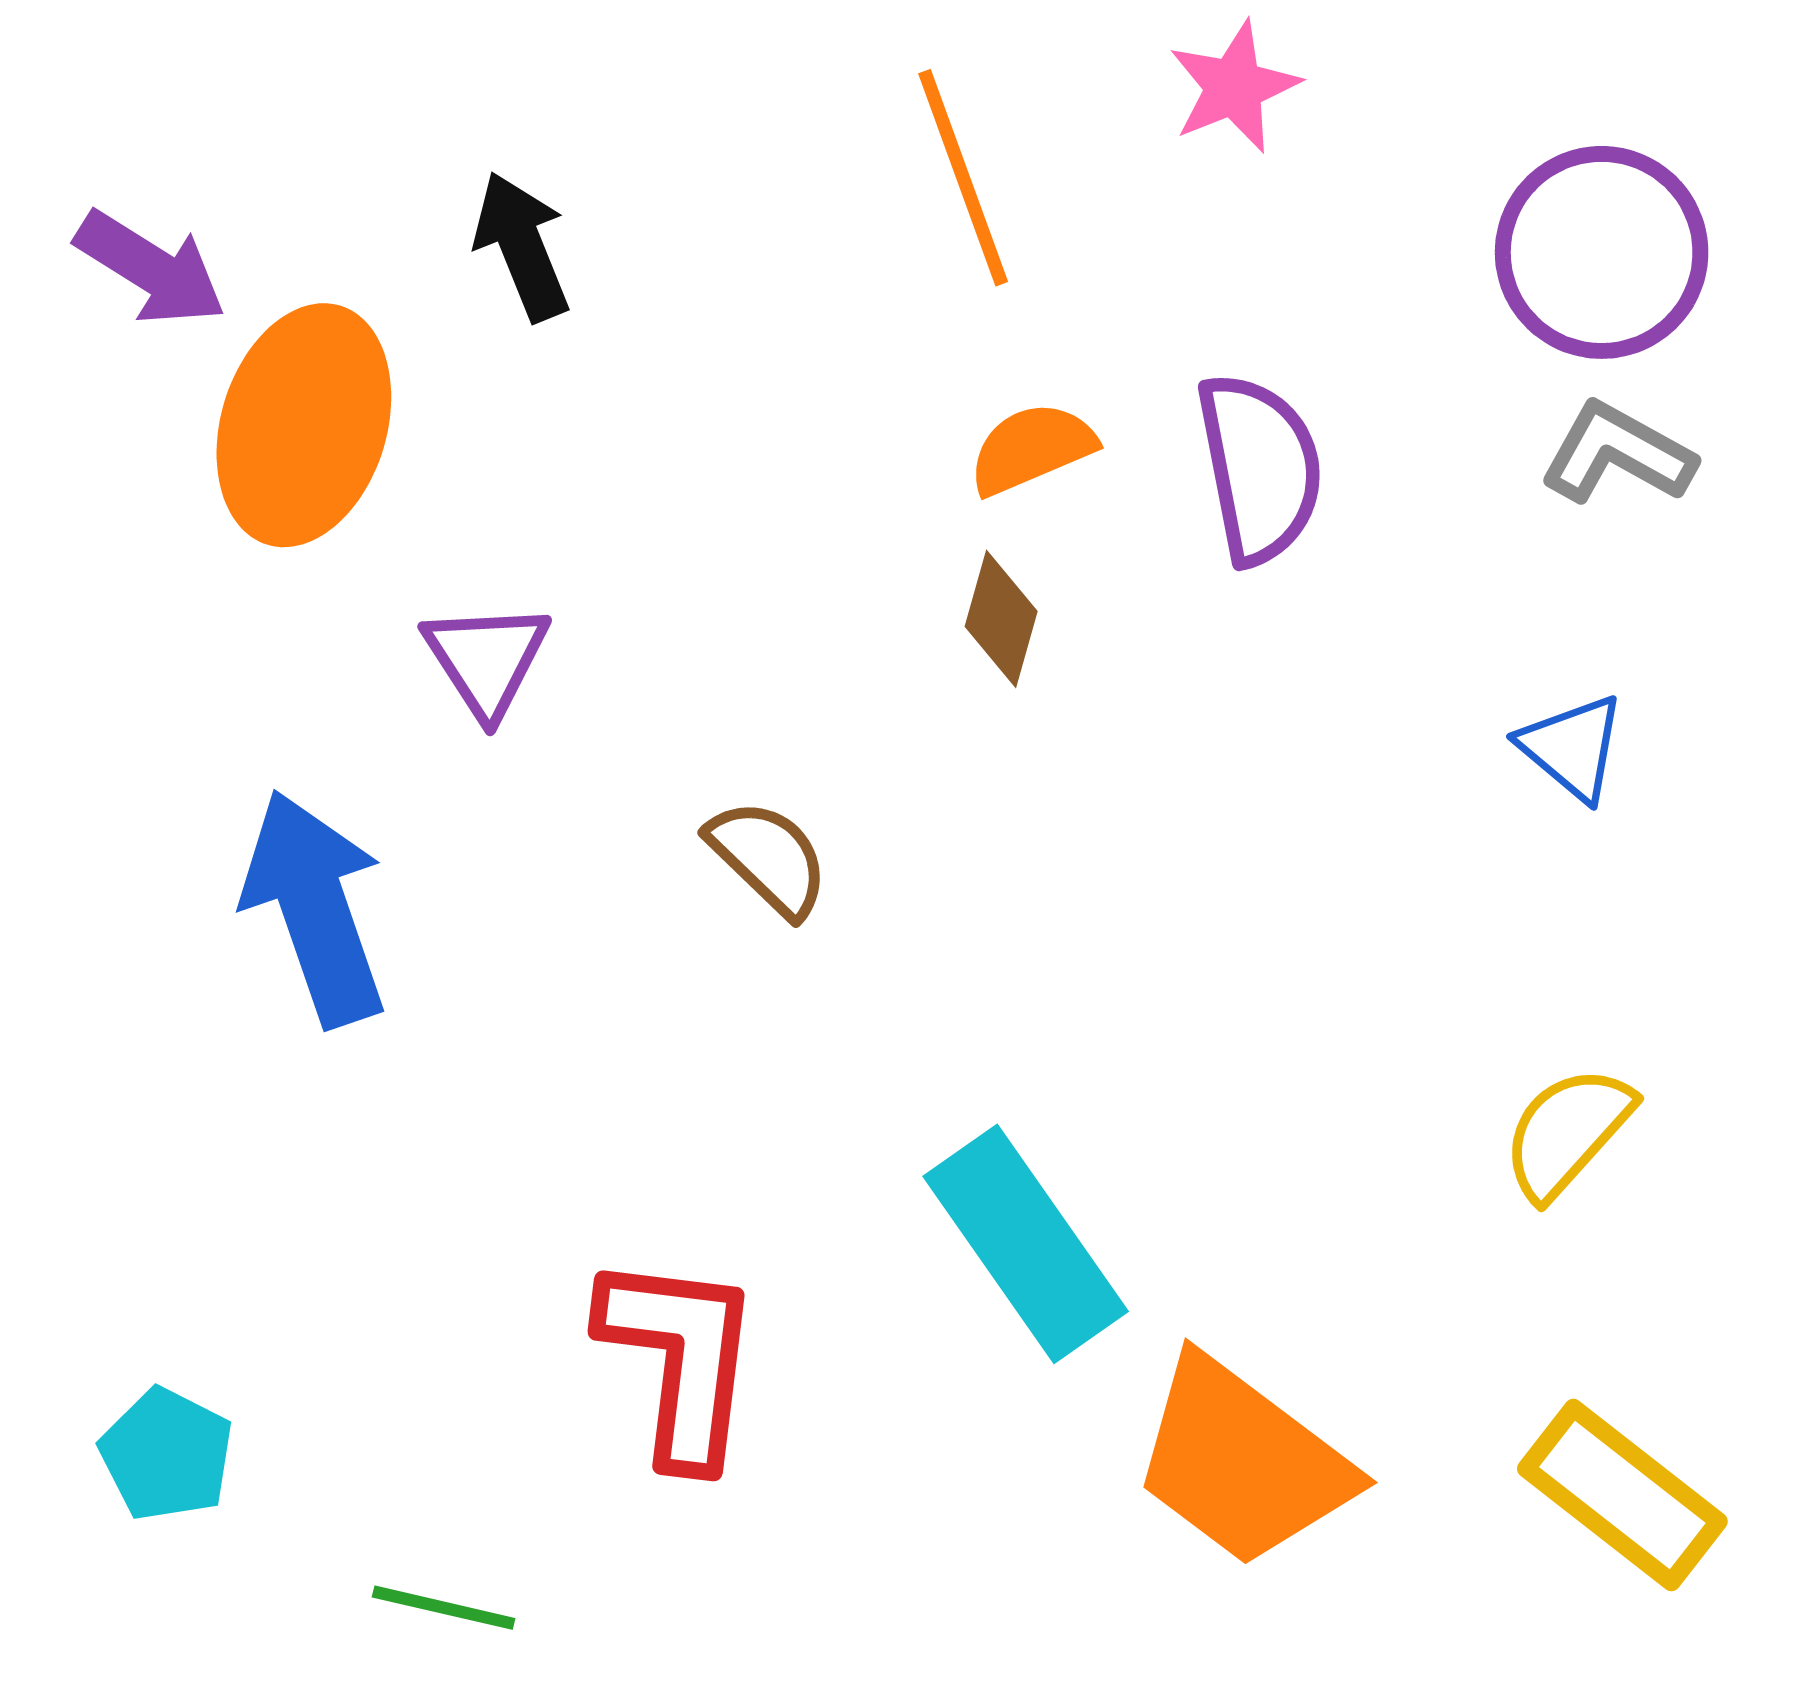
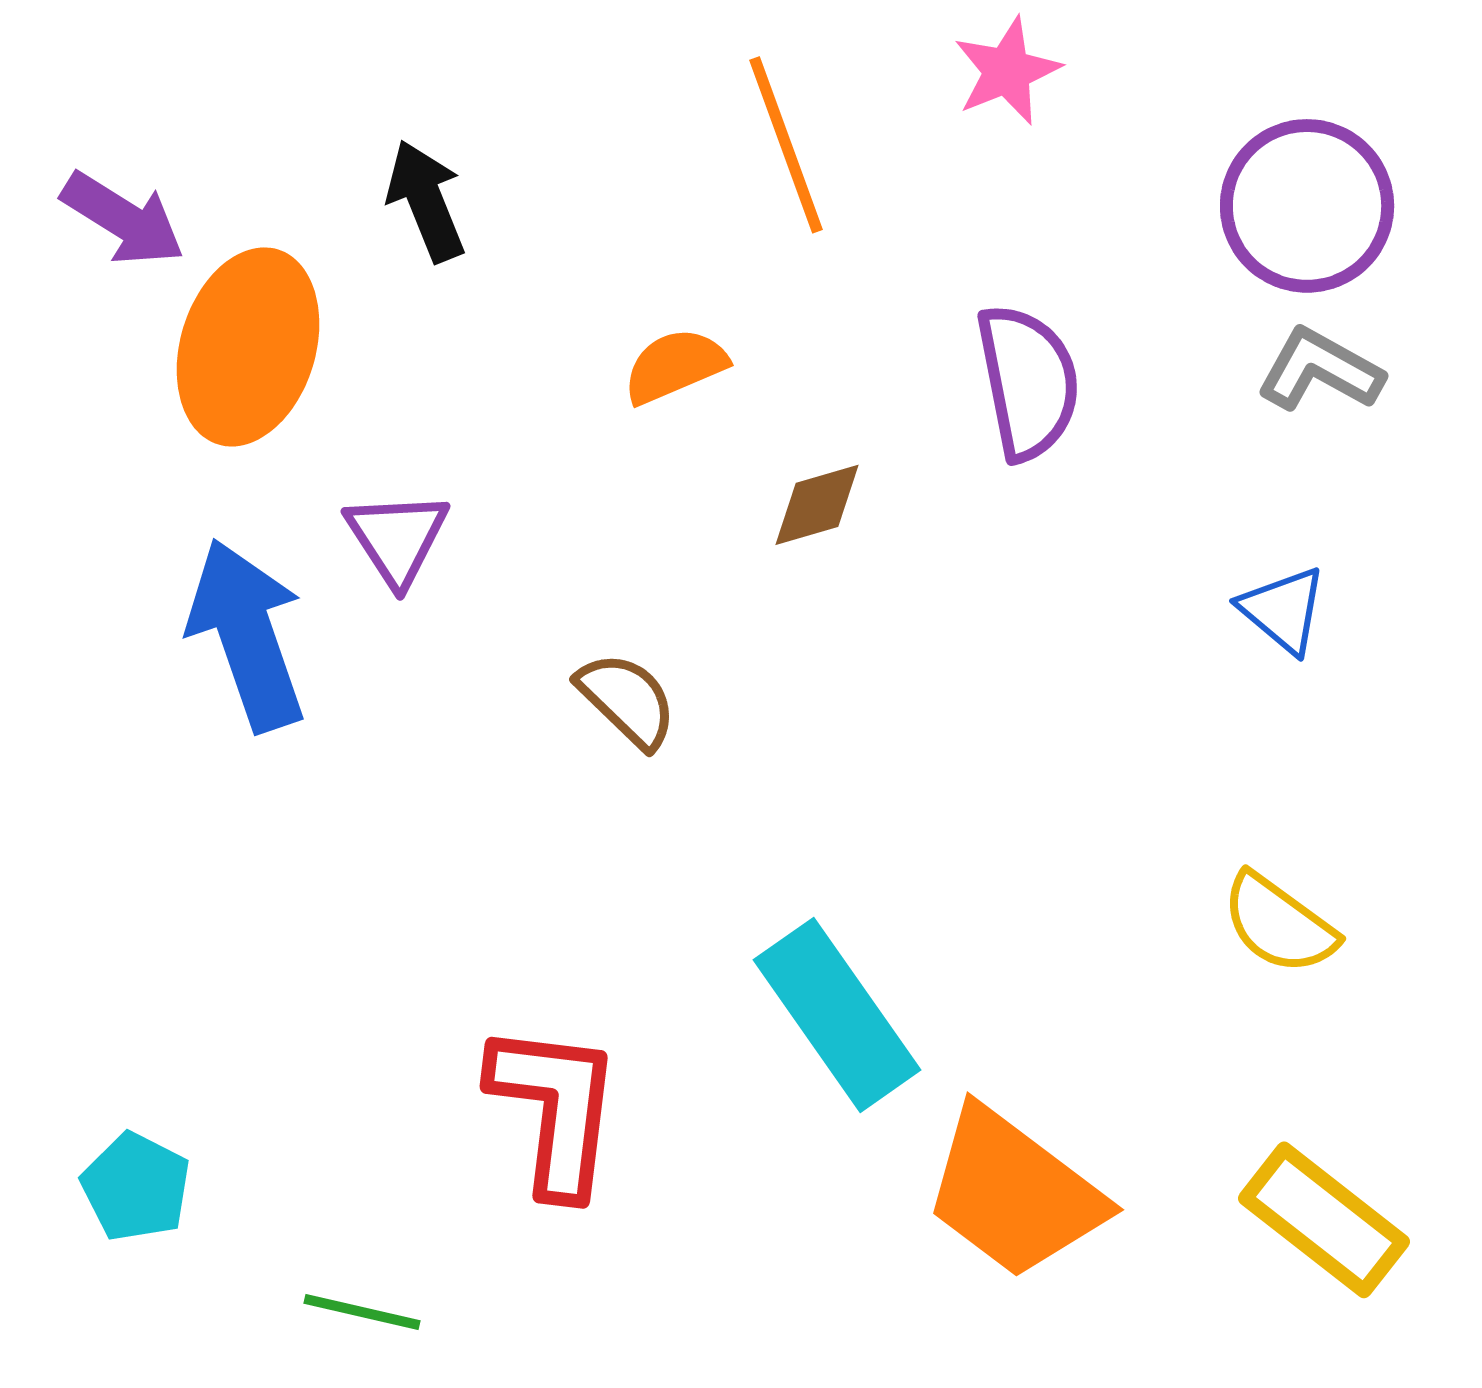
orange semicircle: (1032, 448) -> (675, 366), moved
brown diamond: (1001, 619) -> (817, 505), turned 58
blue arrow: (315, 908) -> (247, 635), moved
yellow semicircle: (1567, 1132) -> (1279, 924), turned -96

